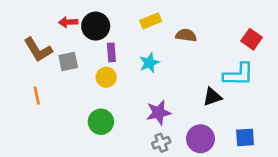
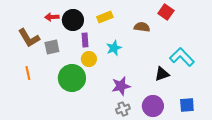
yellow rectangle: (151, 21) -> (105, 17), moved
red square: (252, 39) -> (166, 12), moved
cyan L-shape: (238, 75) -> (182, 57), turned -135
yellow circle: (106, 77) -> (89, 59), moved
green circle: (101, 122) -> (72, 78), moved, size x1.4

